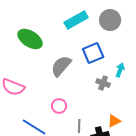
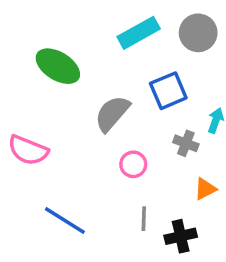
pink circle: (59, 106) -> (133, 164), moved
orange triangle: (114, 121) -> (205, 189), moved

